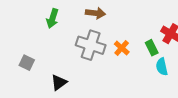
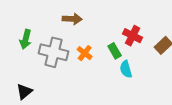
brown arrow: (95, 13) -> (72, 19), moved
green arrow: (52, 18) -> (26, 39), moved

